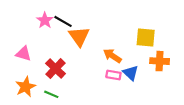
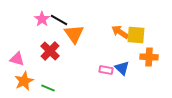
pink triangle: (23, 54) -> (17, 59), moved
orange arrow: (112, 56) -> (120, 32), moved
red cross: (56, 69) -> (50, 51), moved

